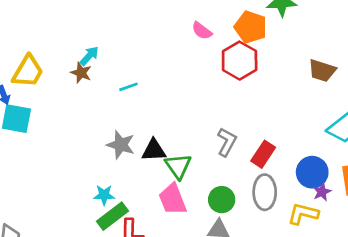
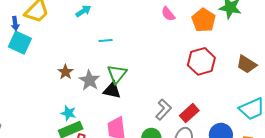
red hexagon: (240, 61) -> (201, 61), moved
brown star: (81, 73) -> (65, 72), moved
gray L-shape: (227, 142) -> (163, 110), moved
green triangle: (178, 166) -> (117, 74), moved

